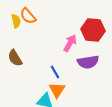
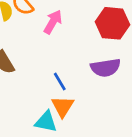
pink arrow: (70, 43) -> (53, 22), moved

